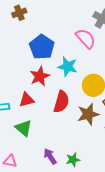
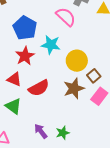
red triangle: (27, 100) -> (14, 79), turned 42
red semicircle: (61, 102) -> (39, 88), moved, turned 50

